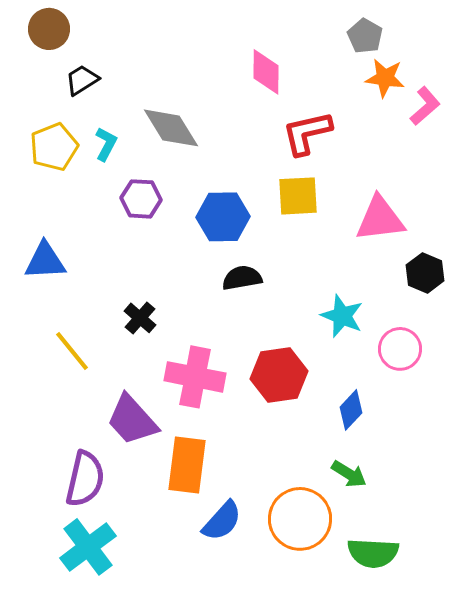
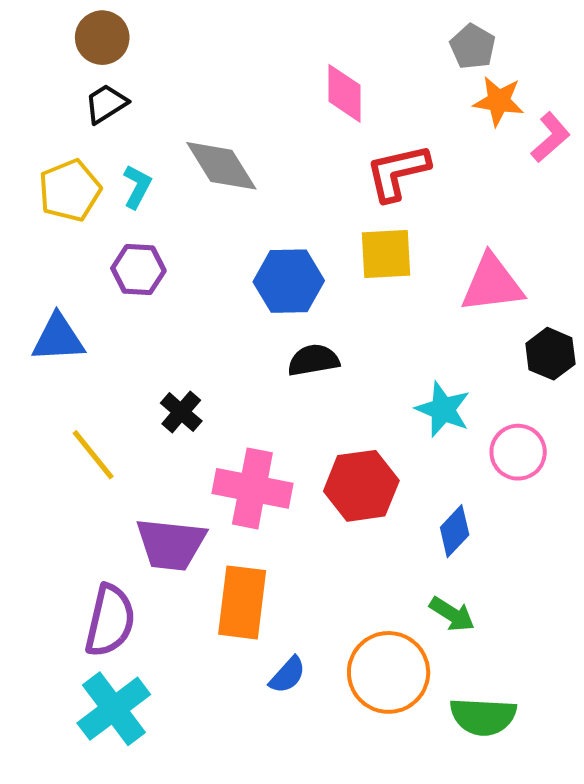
brown circle: (49, 29) -> (102, 38), moved
purple hexagon: (141, 199) -> (138, 269), moved
purple trapezoid: (132, 420) -> (171, 544), turned -42
blue semicircle: (222, 521) -> (287, 675), size x0.7

